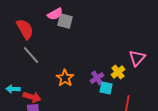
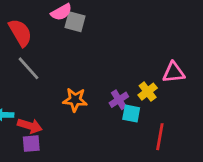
pink triangle: (137, 58) -> (174, 72), turned 42
orange star: (65, 78) -> (75, 100), turned -30

